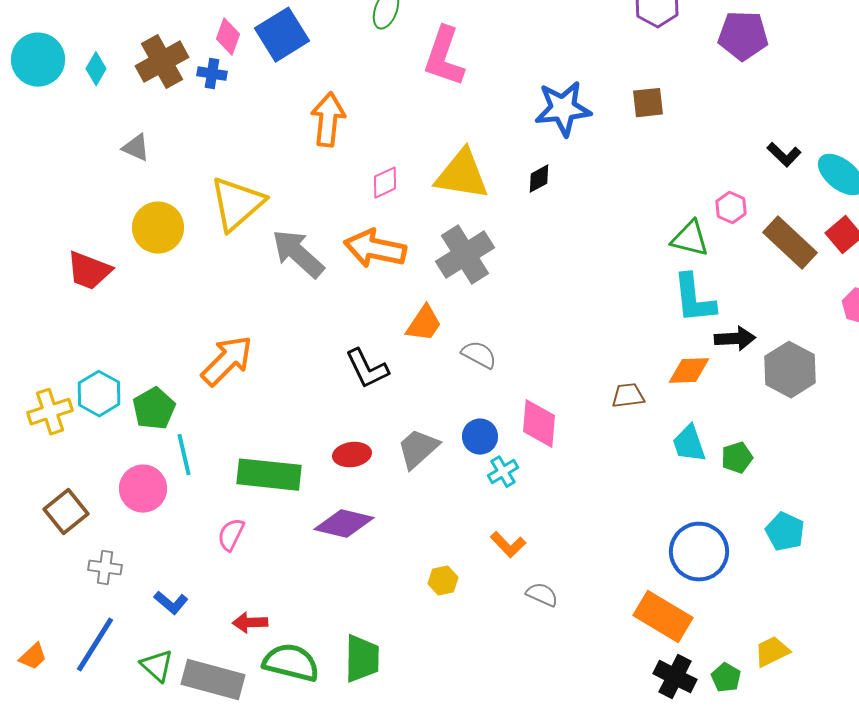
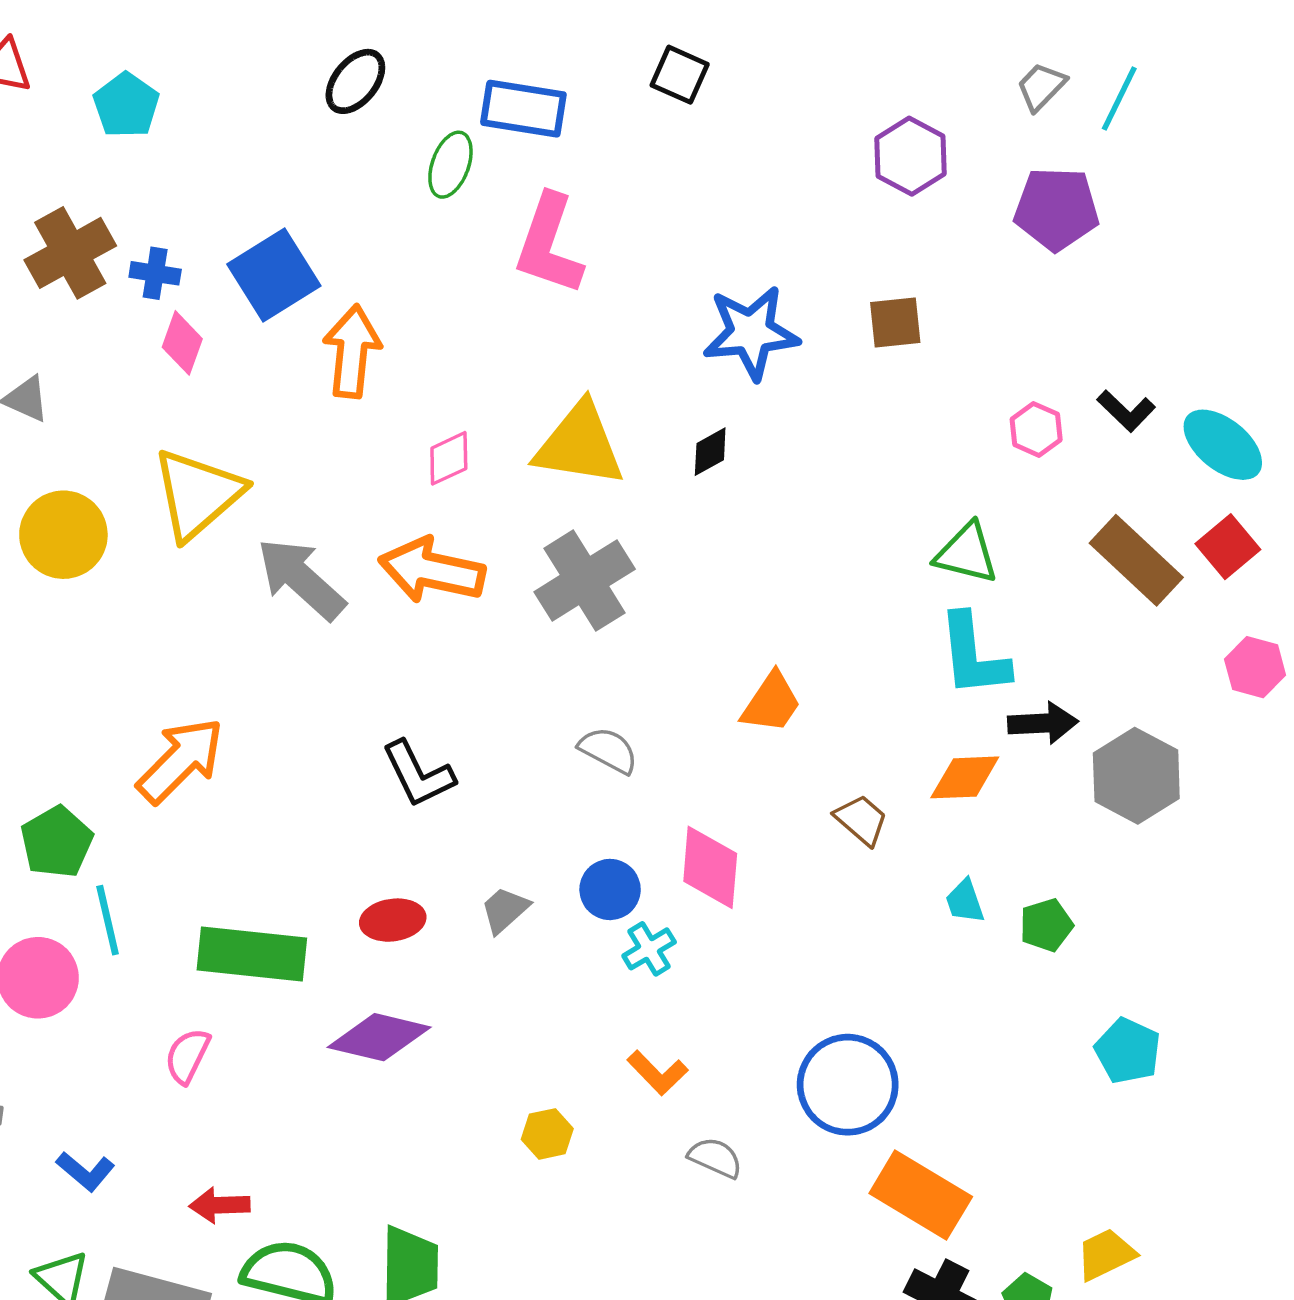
blue square: (282, 35) -> (274, 275), moved
pink diamond: (228, 37) -> (182, 343), moved
pink hexagon: (731, 208) -> (1036, 429), moved
orange trapezoid: (424, 324) -> (771, 703), moved
brown trapezoid: (628, 396) -> (861, 820), turned 48
cyan trapezoid: (689, 444) -> (965, 901), size x0.7
gray trapezoid: (418, 449) -> (505, 910), size x0.7
blue circle: (699, 552) -> (848, 1085), moved

